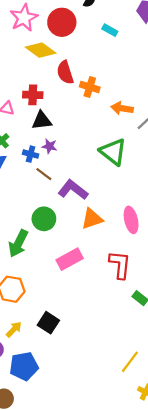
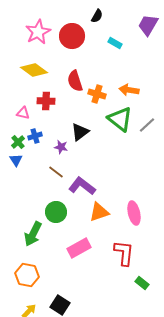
yellow diamond: (41, 50) -> (34, 70), moved
orange arrow: (122, 108) -> (129, 90), moved
black triangle: (42, 121) -> (80, 132), moved, turned -30
green triangle: (113, 152) -> (120, 119), moved
blue cross: (31, 154) -> (35, 136), moved, turned -32

